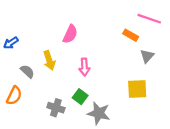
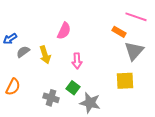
gray triangle: (147, 56) -> (134, 51), size x1.5
gray semicircle: (27, 71) -> (23, 52), moved, turned -80

